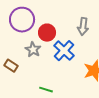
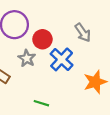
gray arrow: (83, 27) -> (83, 33), turned -42

